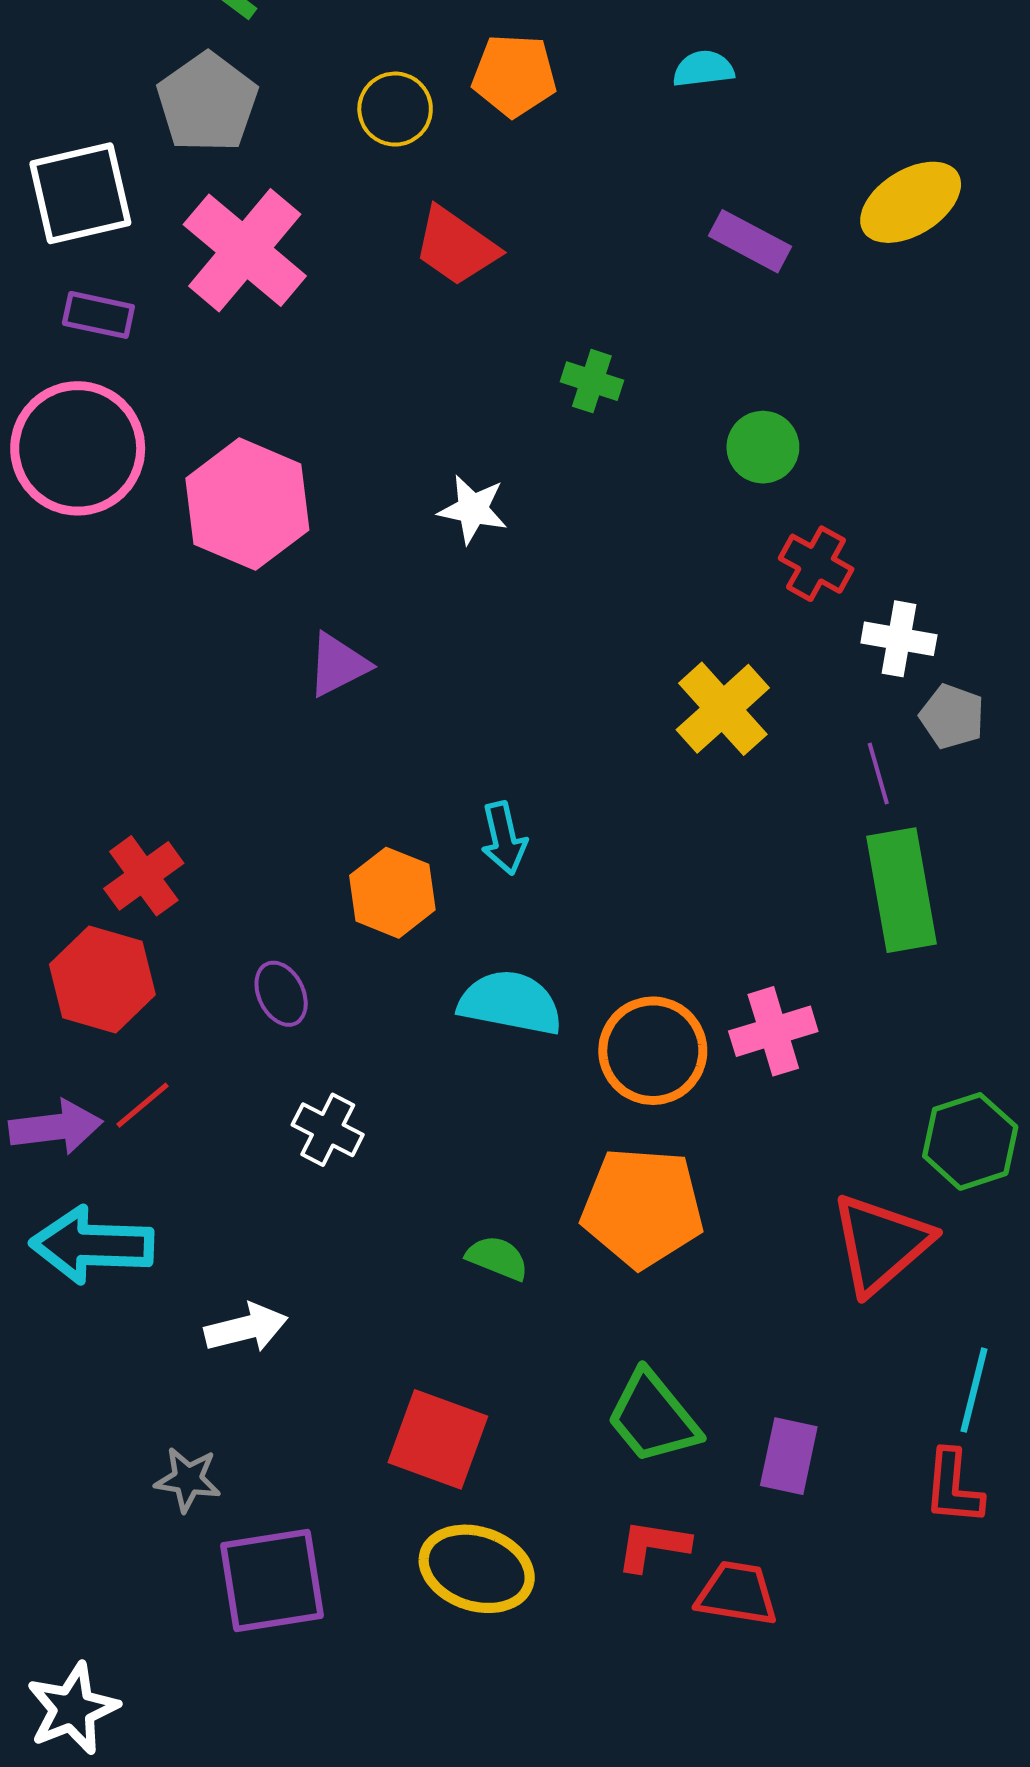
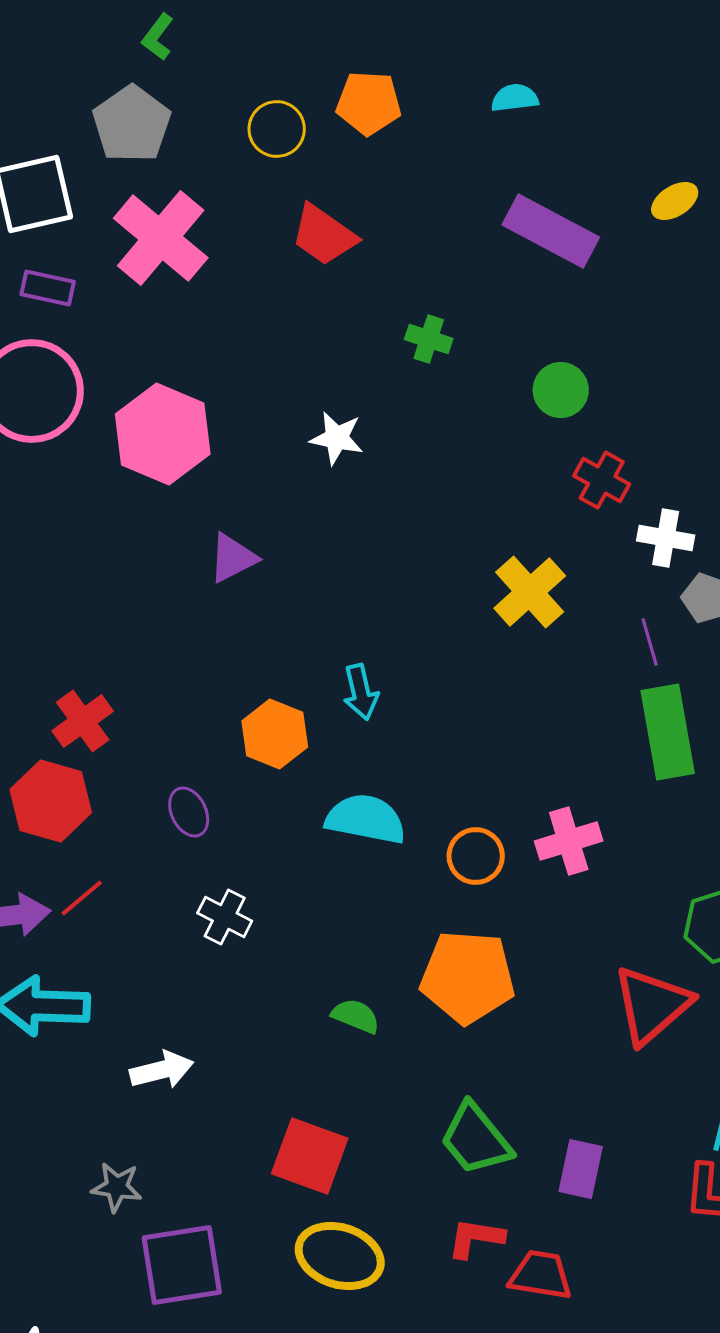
yellow ellipse: (911, 202) -> (675, 201), size x0.6
purple rectangle: (750, 241) -> (551, 231), size x1.5
orange circle: (653, 1051) -> (476, 856), size x0.7

